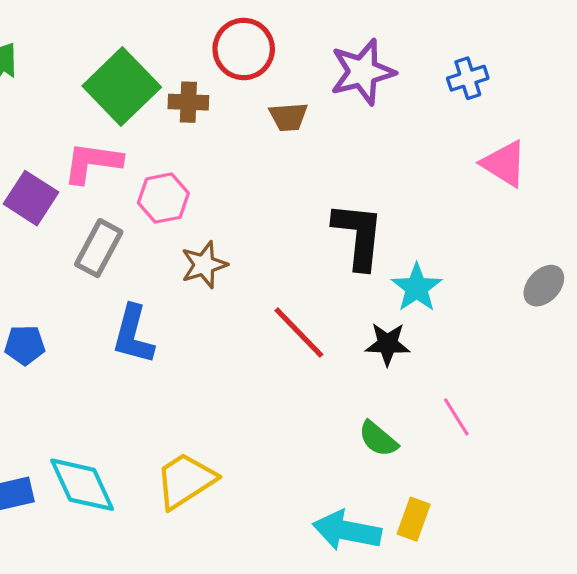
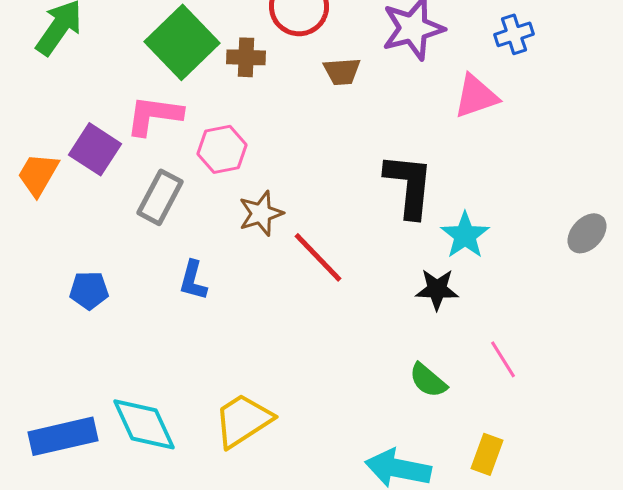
pink triangle: (504, 164) -> (476, 96), moved, turned -51
red line: (299, 333) -> (318, 257), moved
blue L-shape: (133, 335) -> (193, 280), size x0.7
yellow rectangle: (414, 519) -> (487, 454), moved

